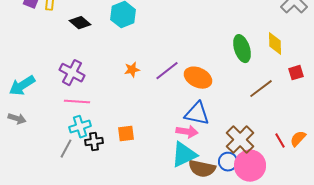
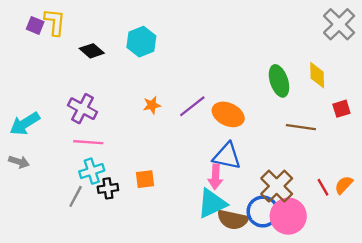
brown line: (261, 89) -> (301, 127), turned 45
pink arrow: (187, 132) -> (215, 177), turned 85
blue circle: (228, 162) -> (263, 211), size x1.4

